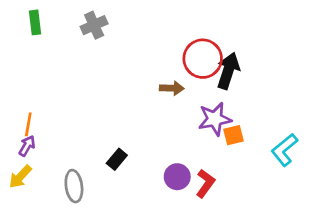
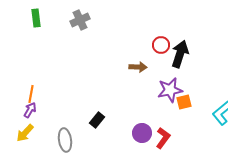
red circle: (203, 59) -> (161, 45), size x0.6

